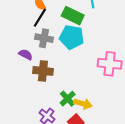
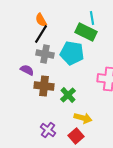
green rectangle: (73, 16) -> (86, 32), moved
green cross: (68, 99) -> (68, 95), moved

